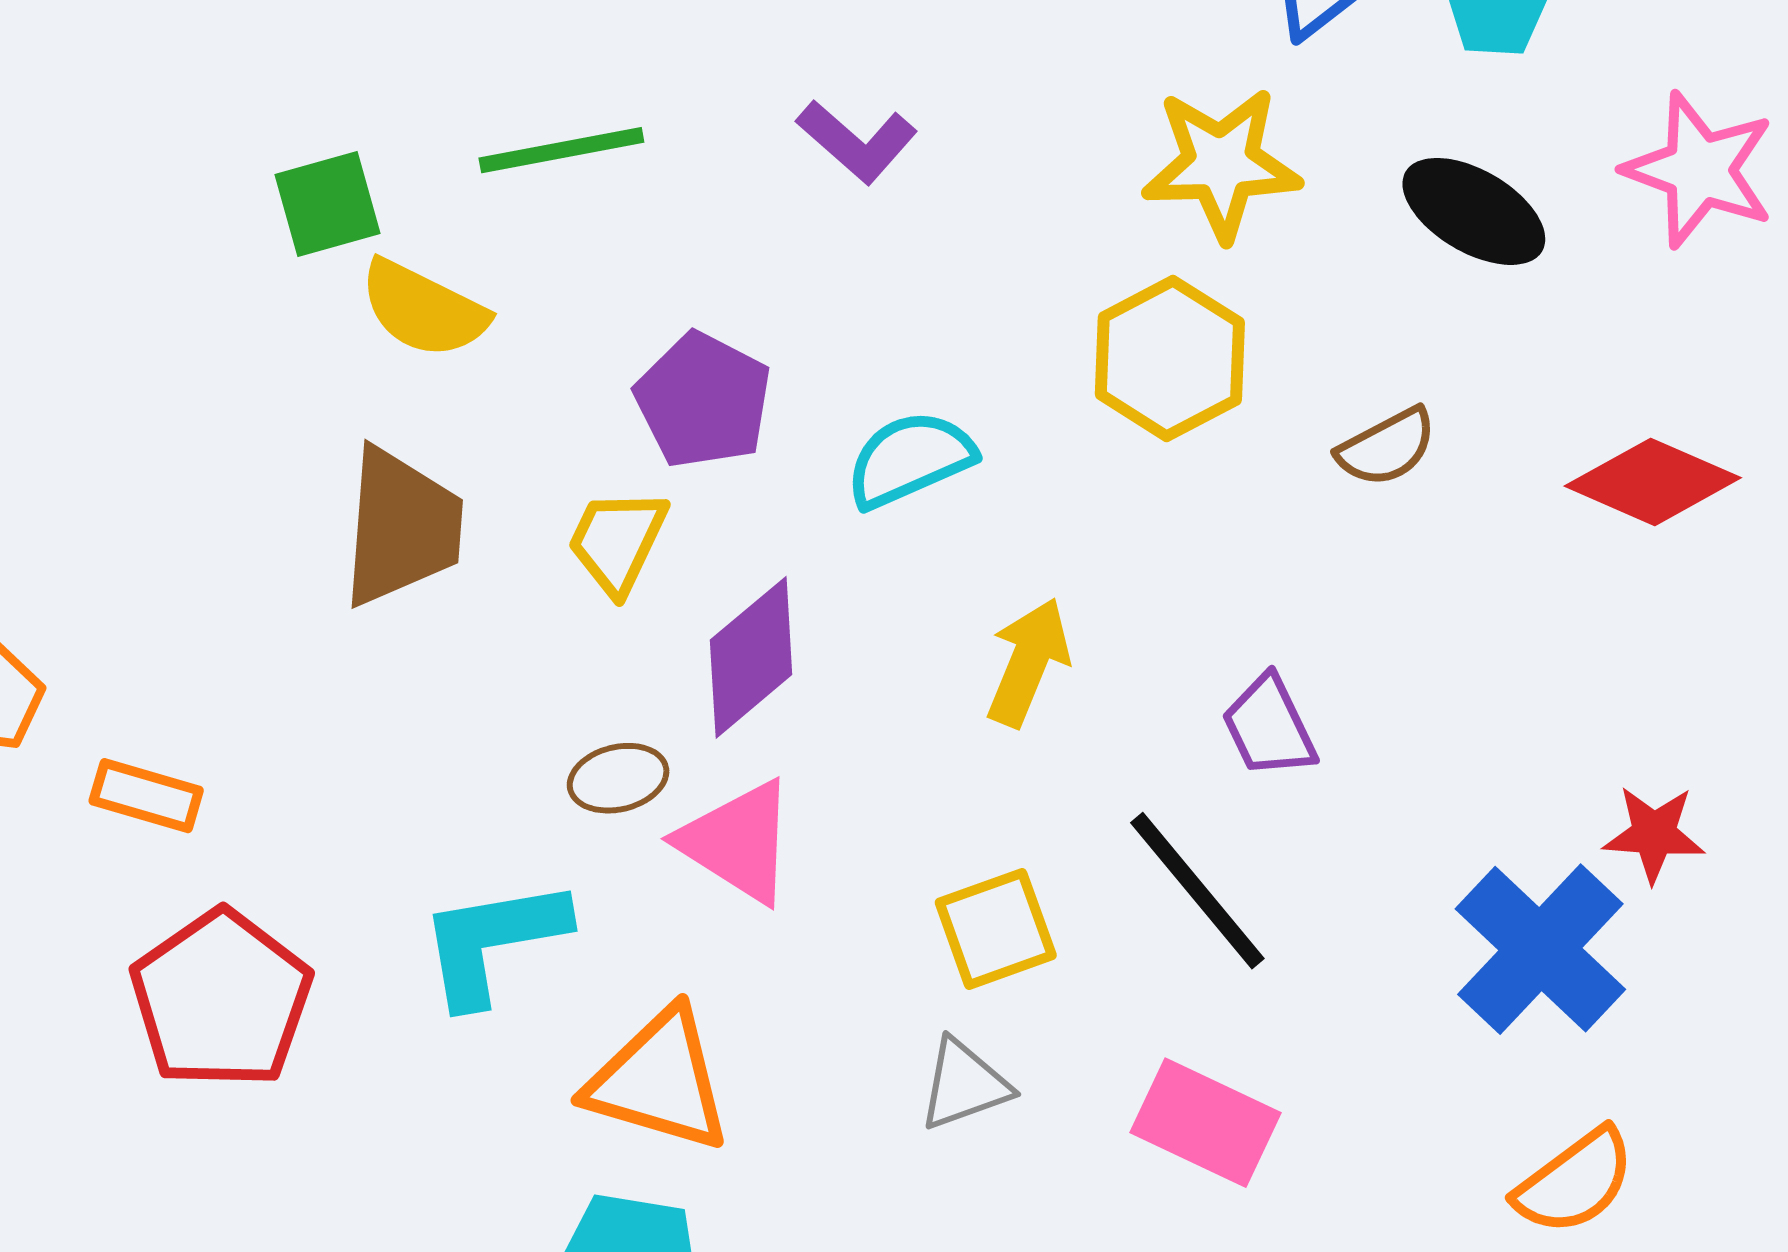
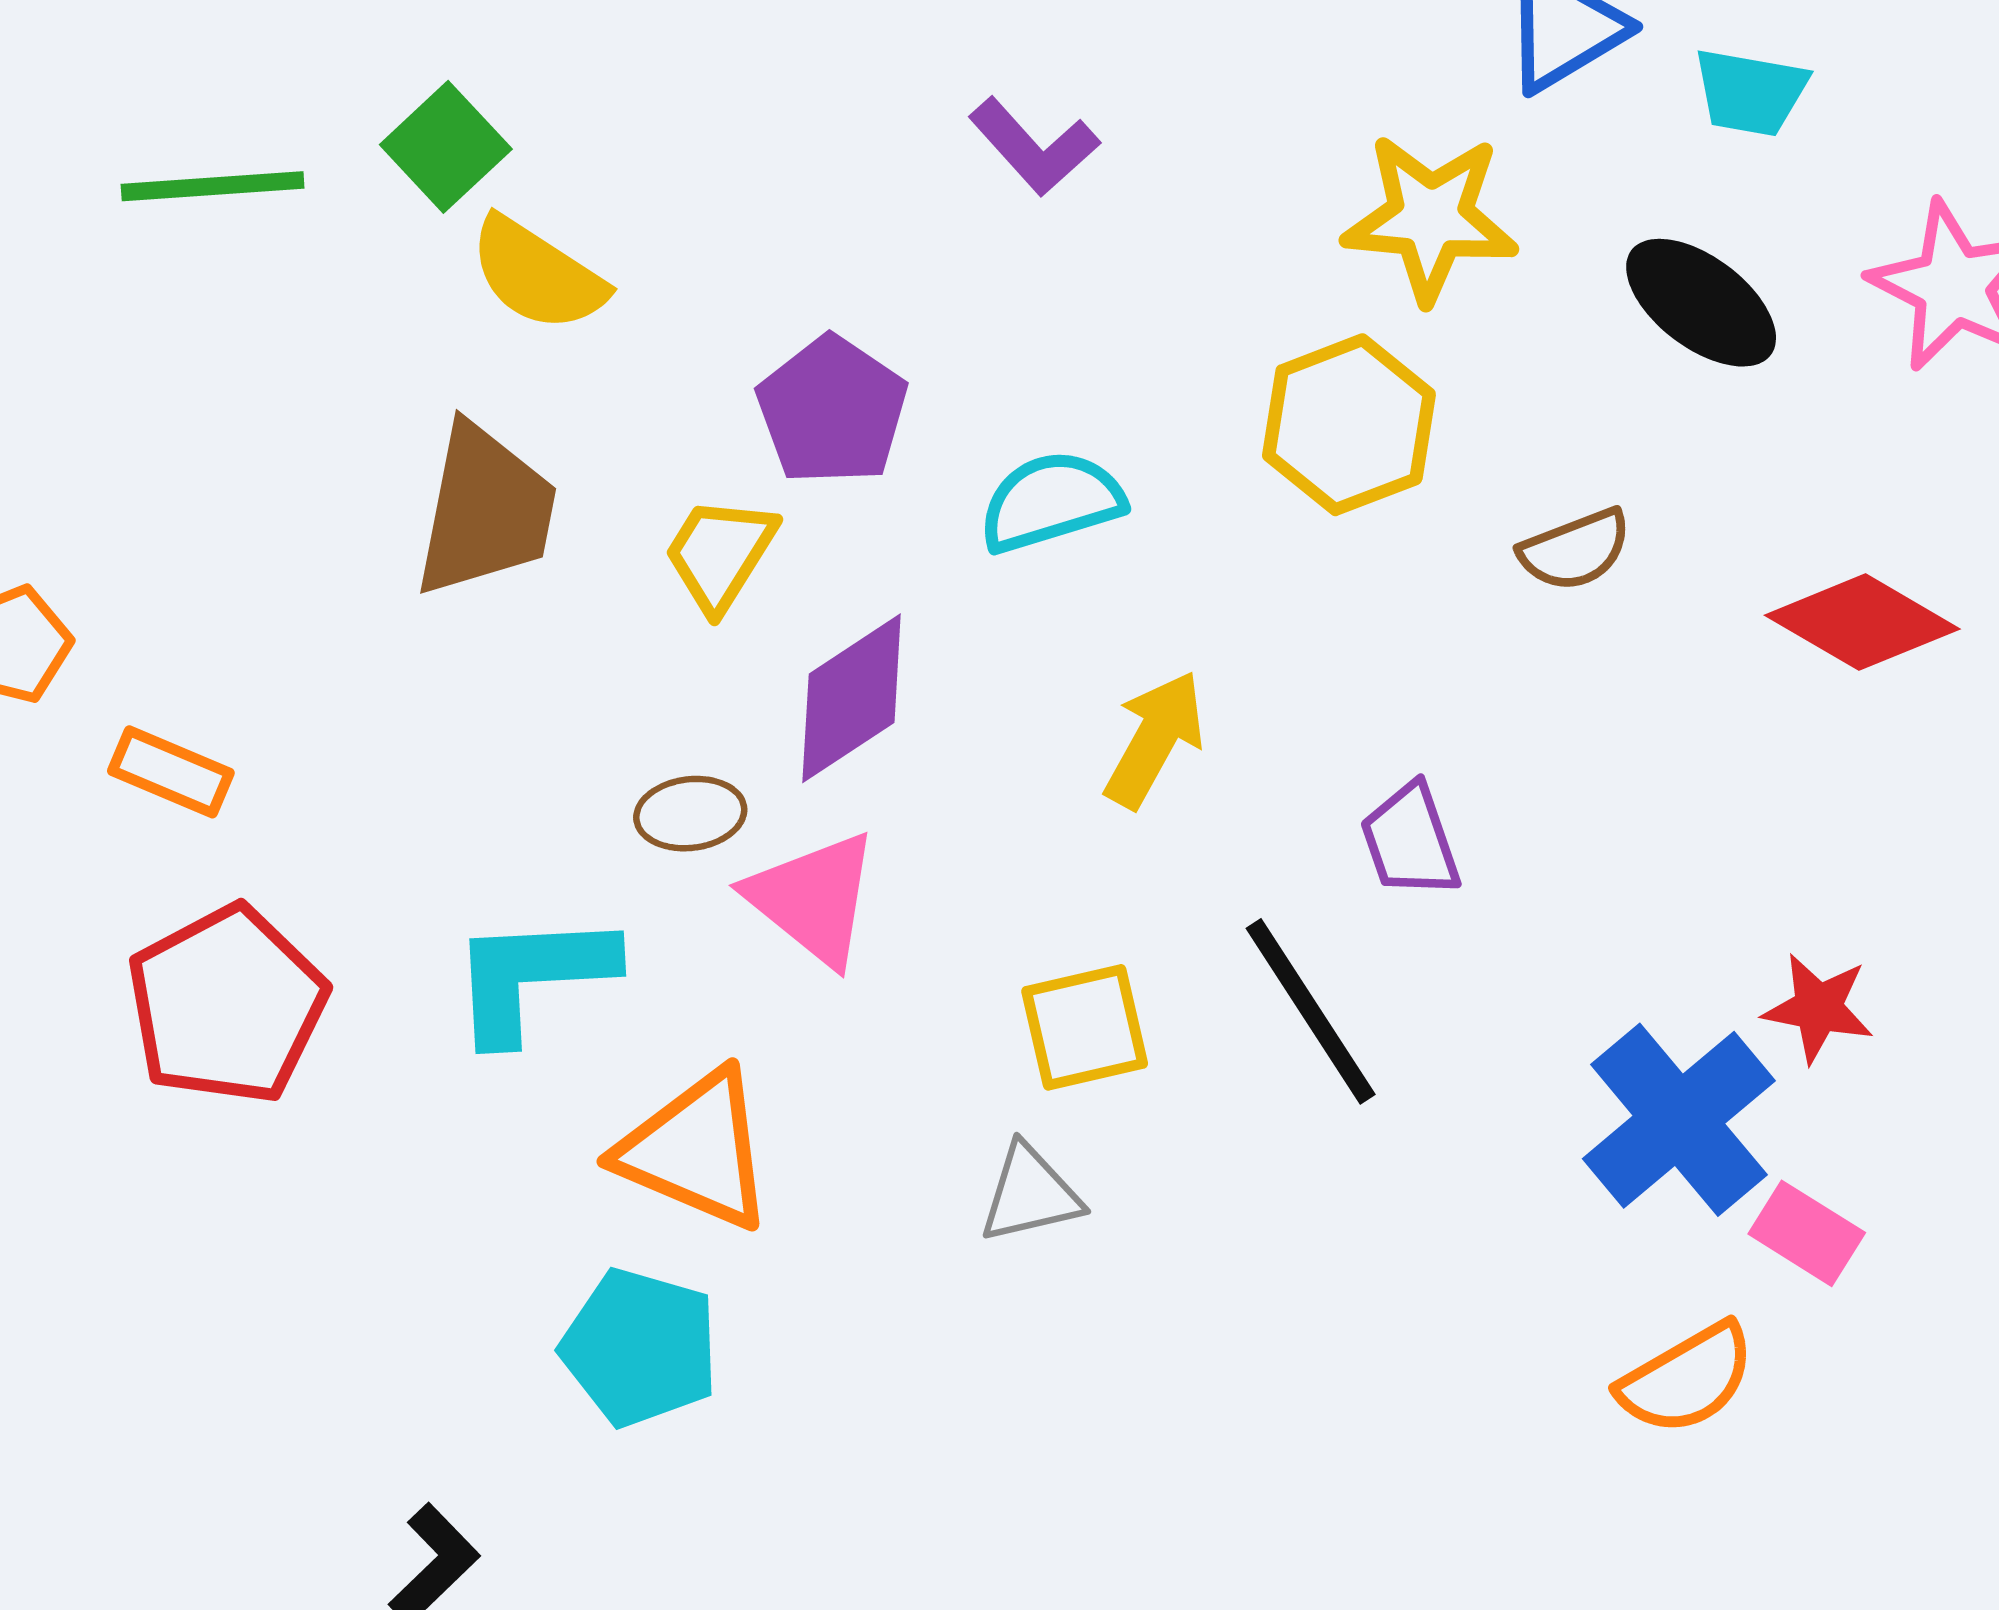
green line: (561, 150) -> (213, 186), moved
green square: (328, 204) -> (446, 147), turned -34
pink rectangle: (1206, 1123) -> (1807, 1233), moved, size x0.7

